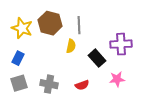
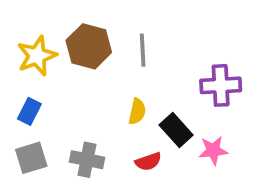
yellow star: (22, 28) -> (37, 56), turned 30
yellow semicircle: (71, 46) -> (137, 111), moved
black rectangle: (97, 58) -> (176, 130), moved

